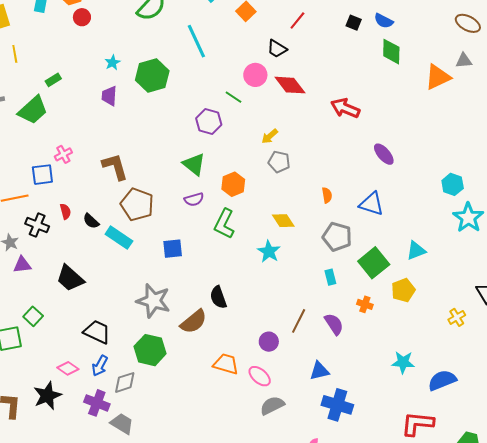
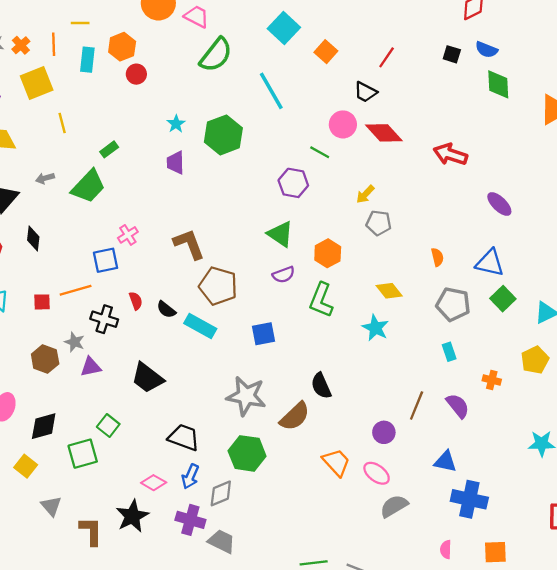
green square: (374, 263) -> (503, 299), moved, size x0.7
orange trapezoid: (226, 364) -> (336, 462), turned 36
blue triangle: (319, 371) -> (445, 461), turned 30

